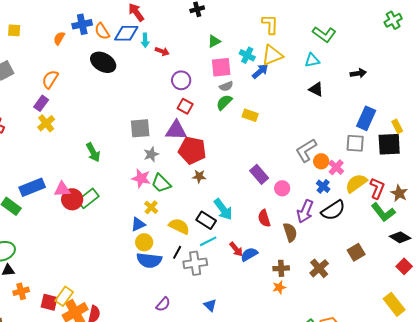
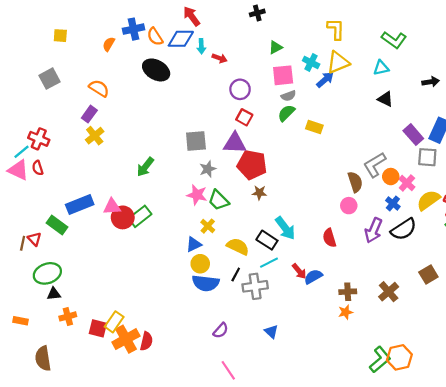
orange semicircle: (50, 79) -> (99, 88), turned 90
green arrow: (93, 152) -> (145, 167), turned 66
purple rectangle: (259, 174) -> (413, 135), moved
brown semicircle: (290, 232) -> (355, 182), moved

